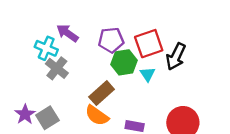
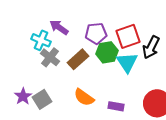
cyan triangle: (148, 74) -> (127, 62), size x1.6
brown rectangle: (102, 93) -> (78, 59), moved

